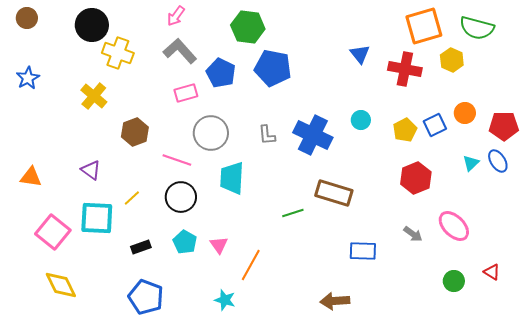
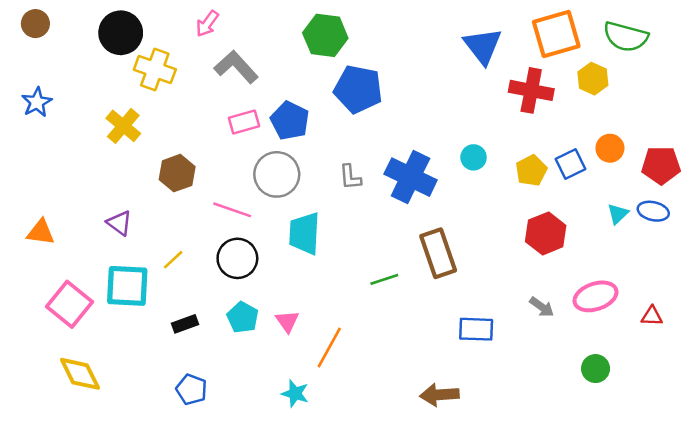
pink arrow: (176, 16) -> (207, 24), moved
blue triangle: (360, 54) -> (483, 46), moved, size x1.5
blue pentagon: (221, 73) -> (290, 121), moved
blue ellipse: (498, 161) -> (653, 211), turned -45
brown rectangle: (334, 193) -> (438, 253), turned 54
pink ellipse: (454, 226) -> (596, 296), turned -64
red triangle: (492, 272) -> (652, 316), moved, turned -30
blue pentagon: (146, 297) -> (192, 390), size x0.7

